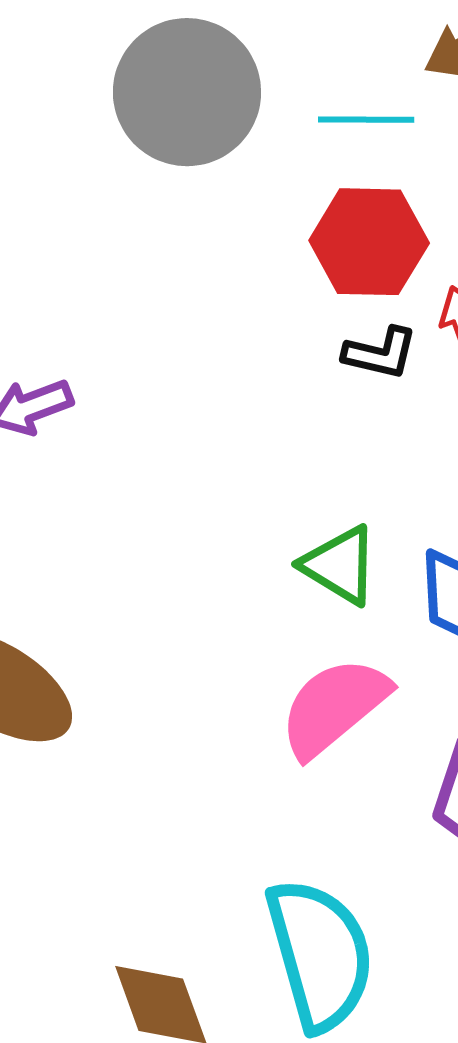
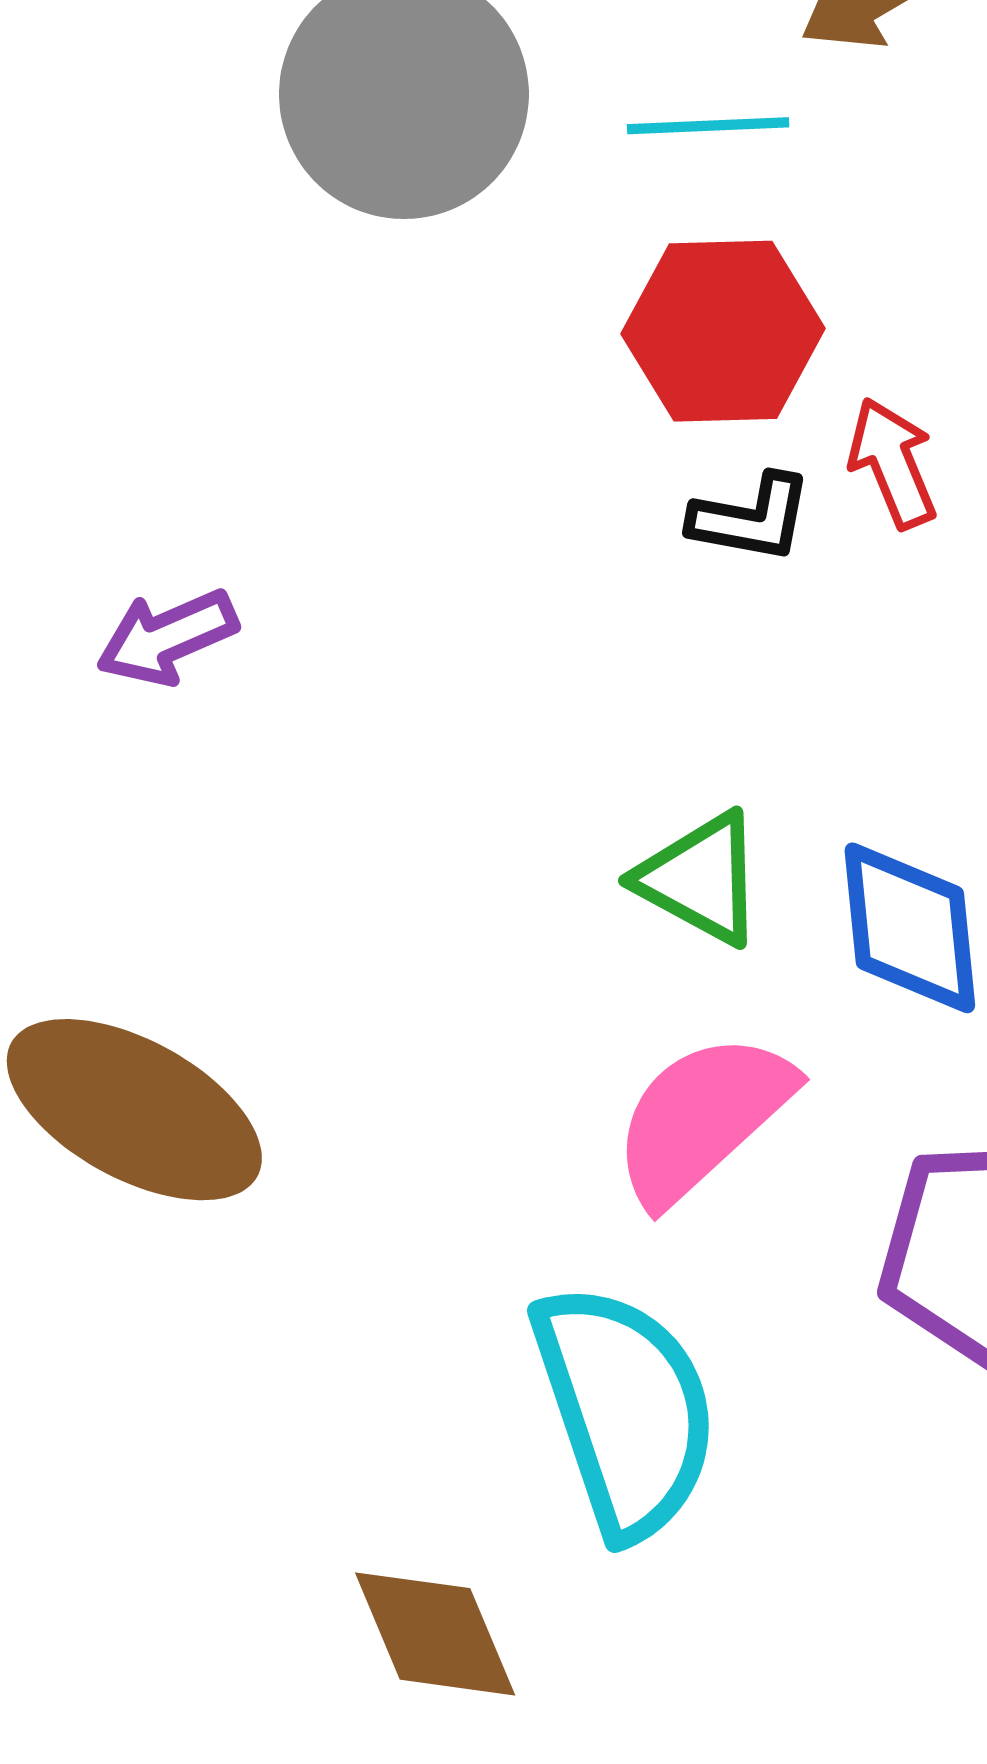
cyan semicircle: (320, 954) -> (625, 1410), moved

